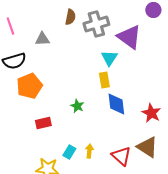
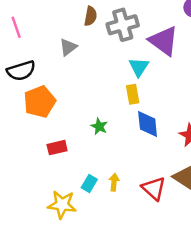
gray triangle: (42, 39) -> (68, 47), moved, turned -35

